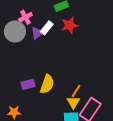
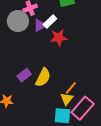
red star: (70, 25) -> (59, 38), moved
purple rectangle: (28, 84) -> (24, 75), turned -32

